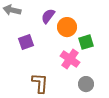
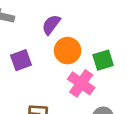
orange circle: (67, 27) -> (68, 51), moved

